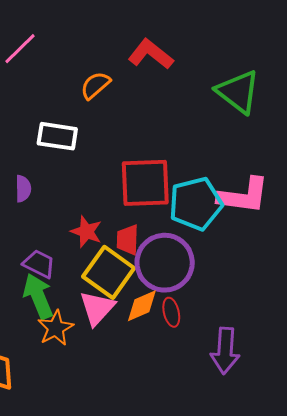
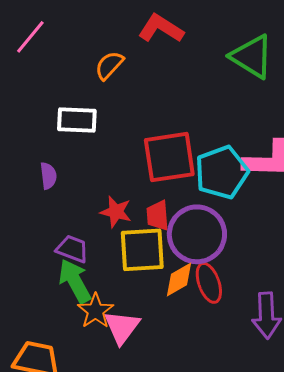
yellow square: (109, 272) -> (142, 250), turned -33
pink triangle: (97, 308) -> (122, 327), moved
red ellipse: (171, 312) -> (209, 283), size x1.4

